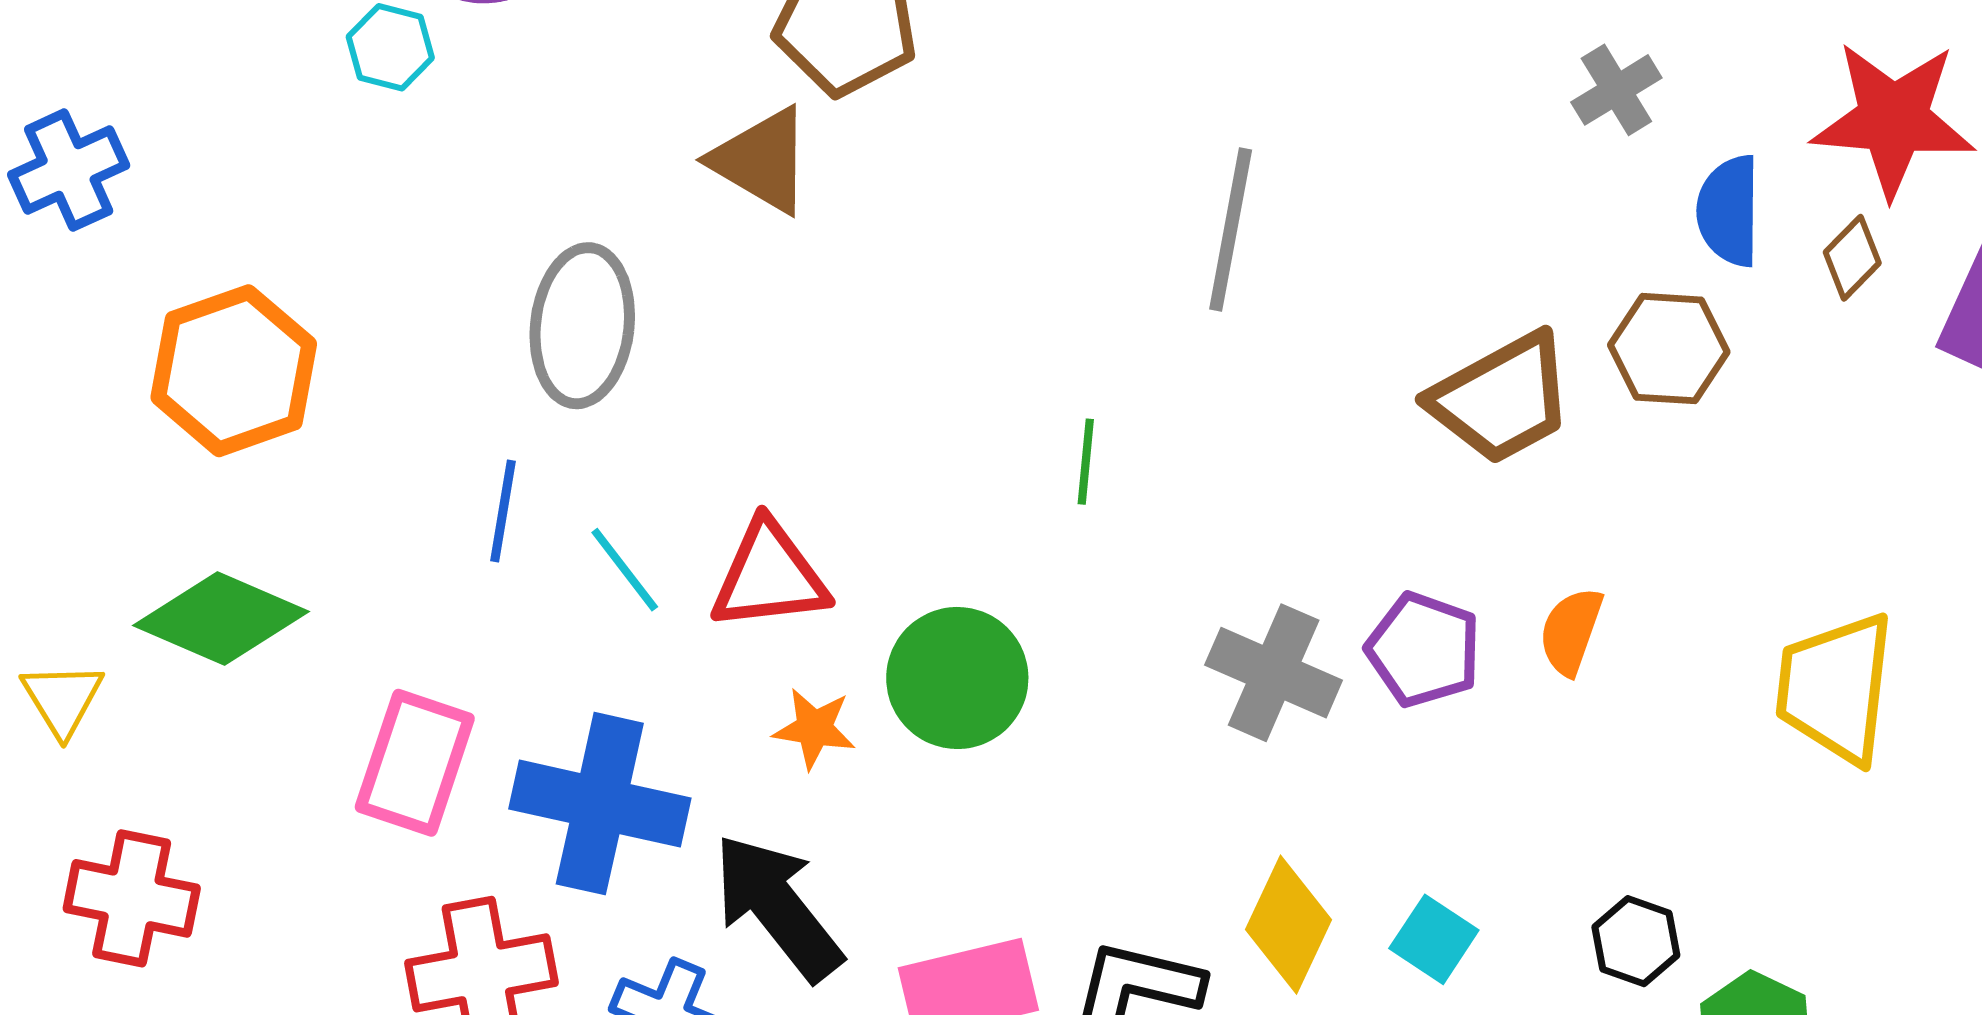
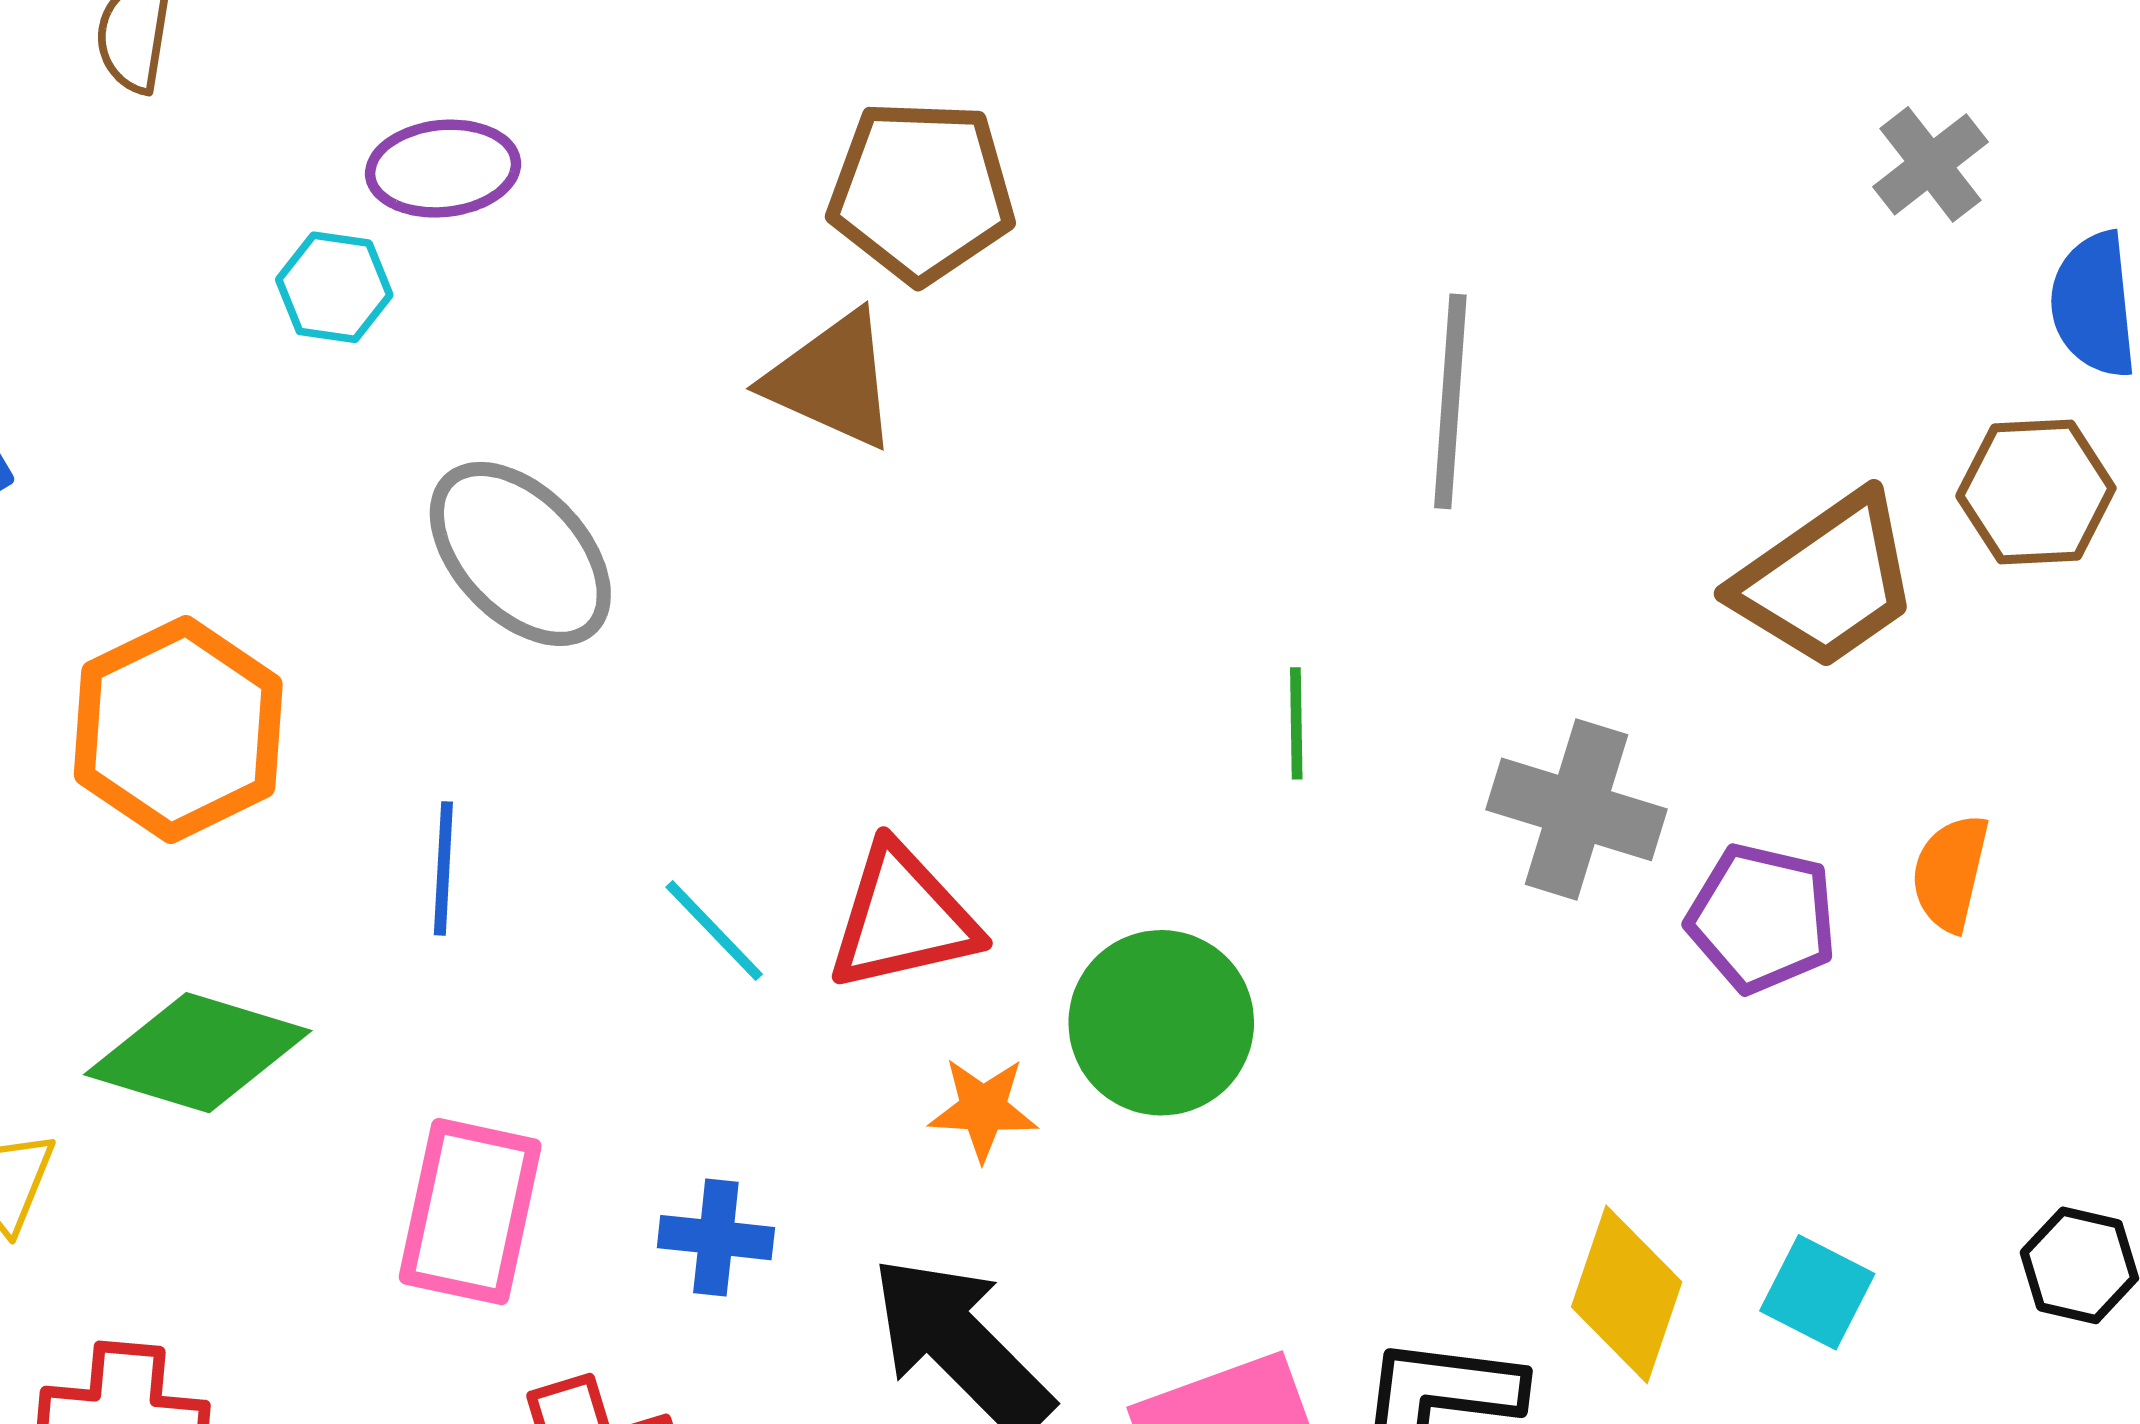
gray ellipse: (582, 326) -> (520, 554), moved, turned -44
blue line: (503, 511) -> (443, 868), moved
gray cross: (1274, 673) -> (1576, 809), moved
blue cross: (600, 804) -> (716, 1238), size x0.5

